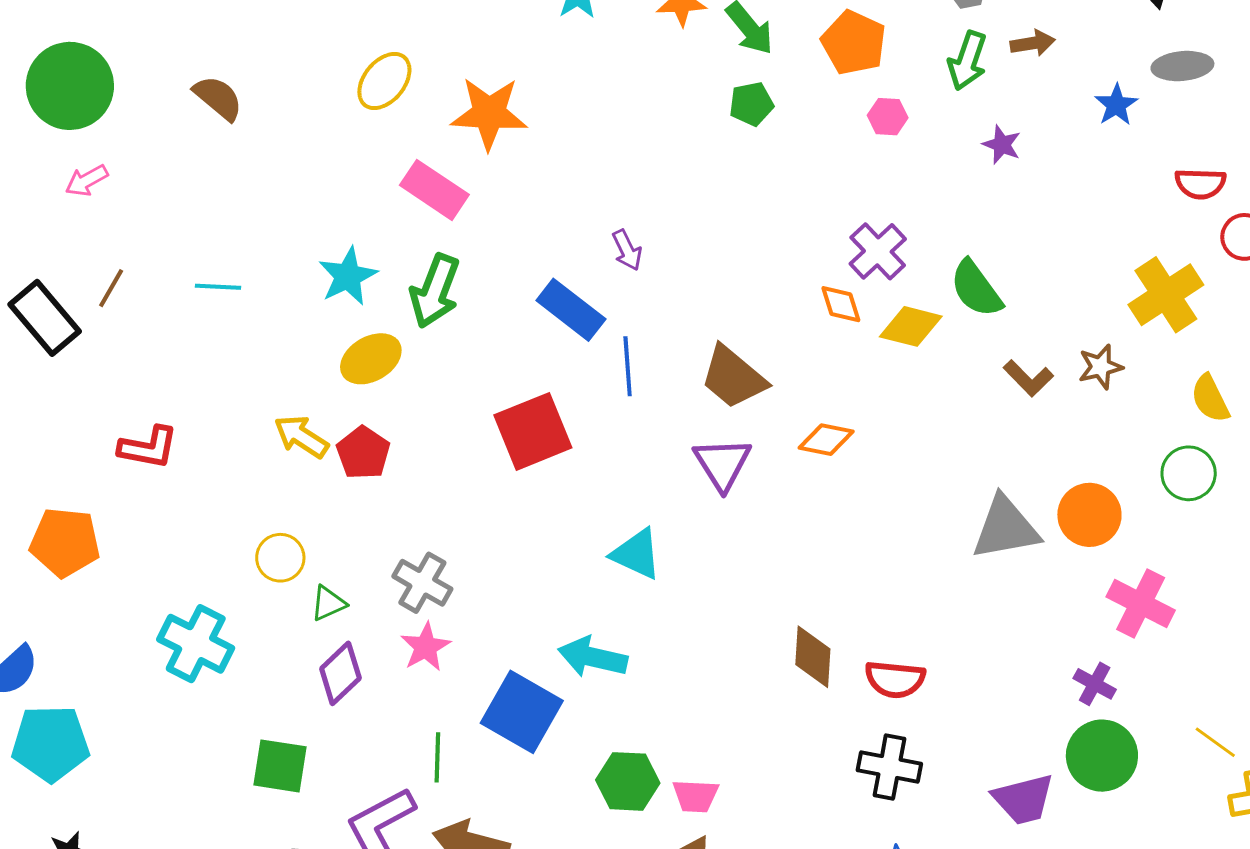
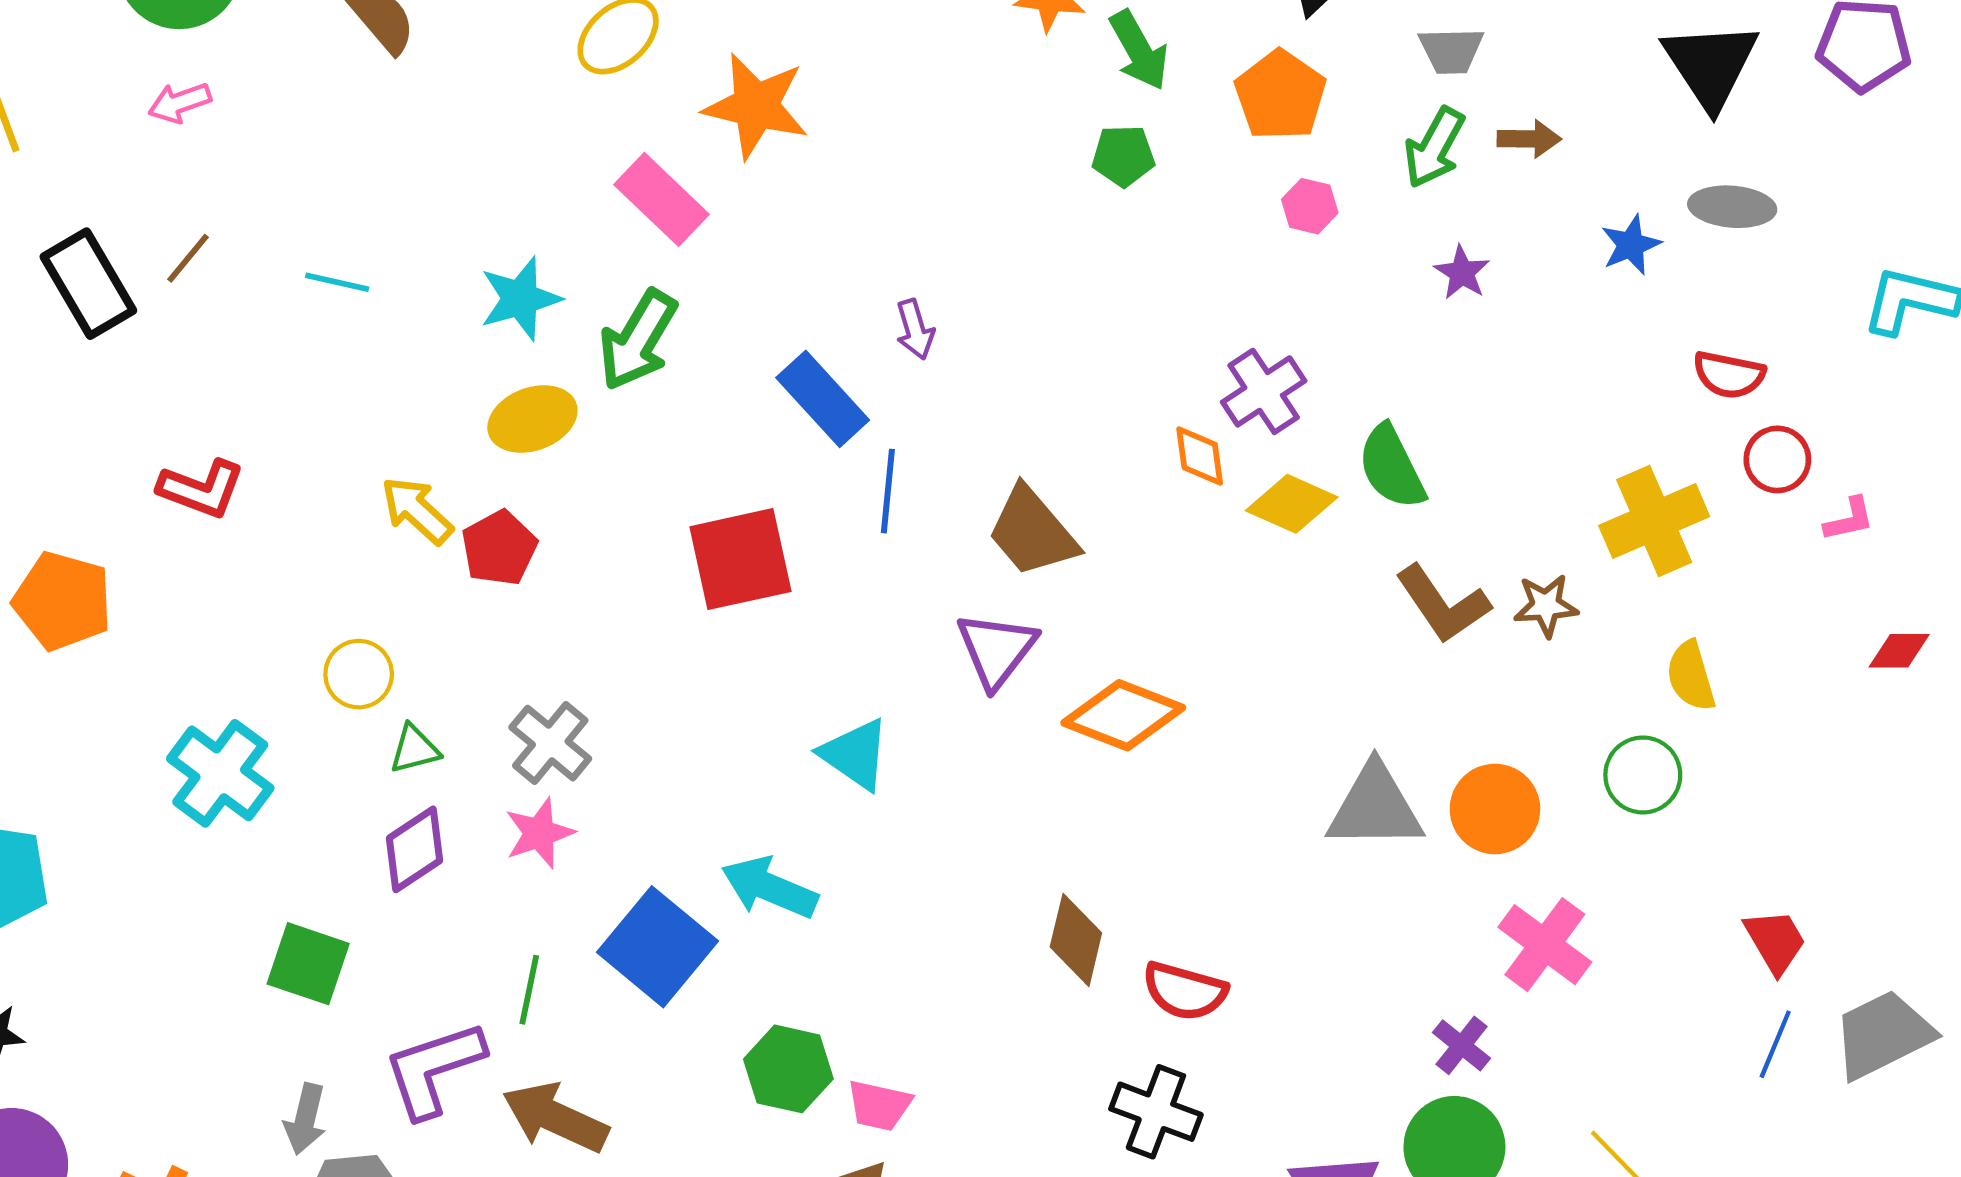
brown L-shape: (1028, 378) -> (1443, 604), size x1.4
orange diamond: (826, 440) -> (1123, 715), moved, size x1.5

